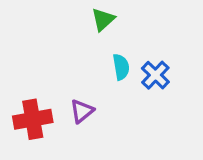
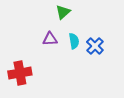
purple triangle: (82, 111) -> (50, 39), moved, turned 35

